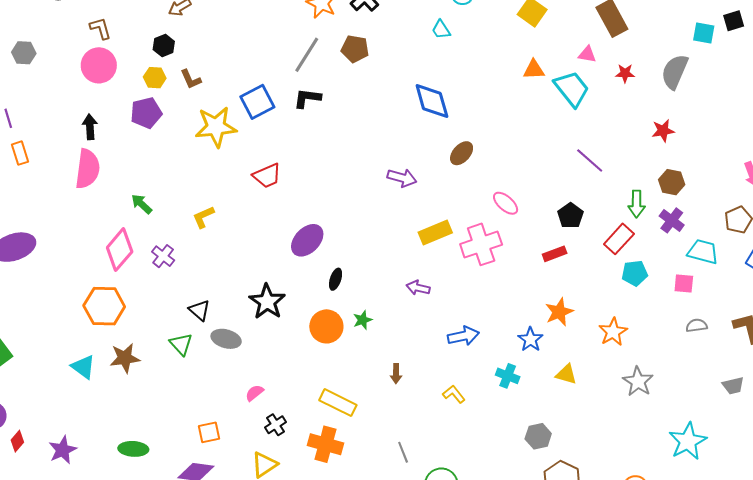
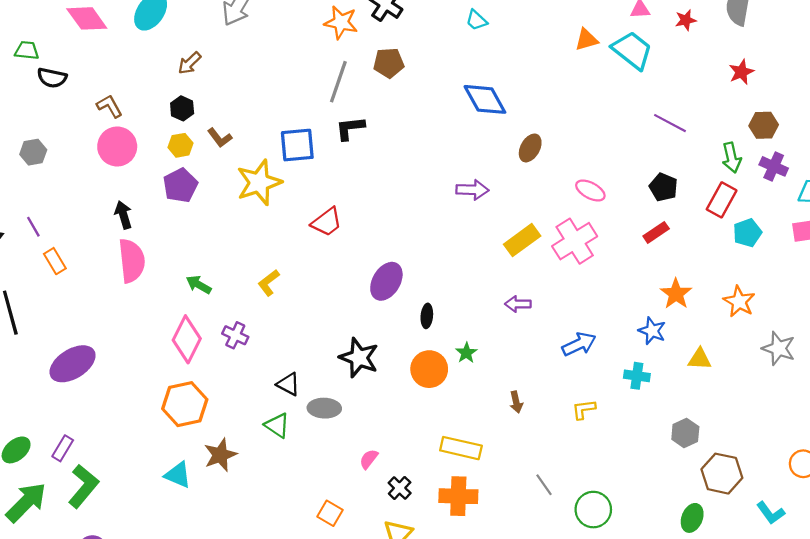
blue square: (257, 102) -> (297, 145), turned 36
yellow L-shape: (454, 394) -> (584, 409), turned -45
orange square: (209, 432) -> (330, 513), turned -35

